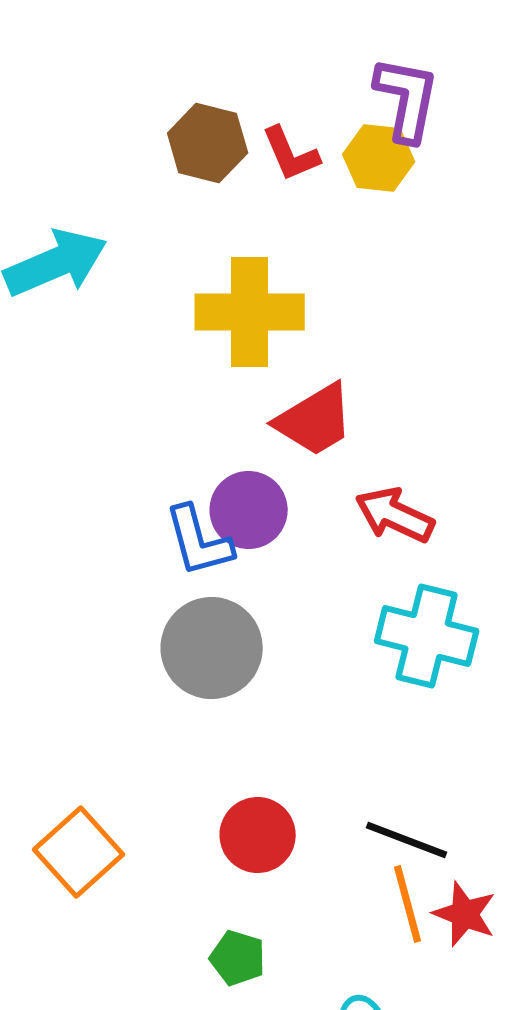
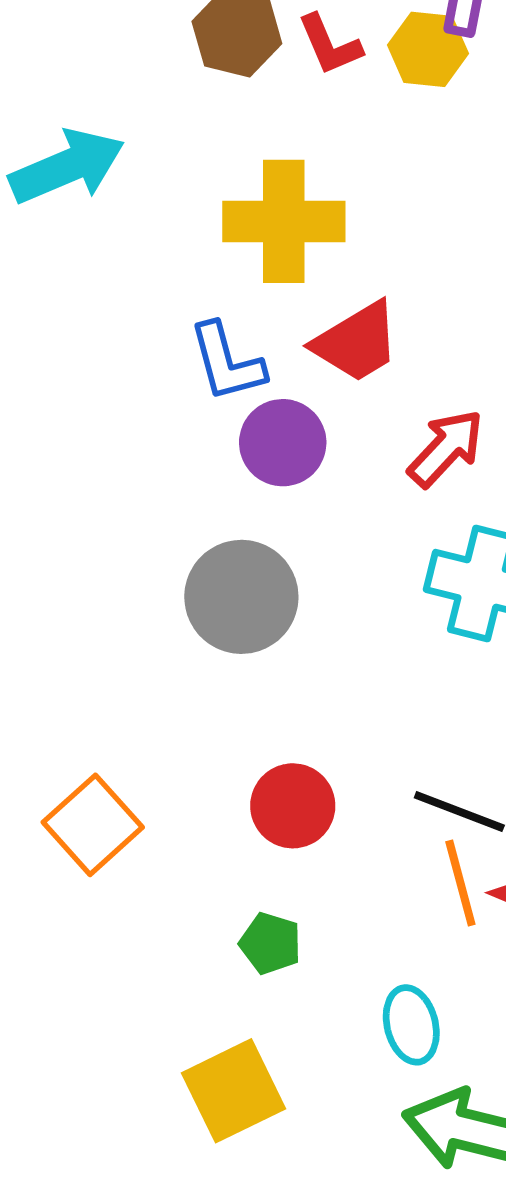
red arrow: (395, 515) -> (446, 448), turned 108
blue L-shape: (199, 541) -> (227, 362), moved

